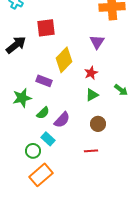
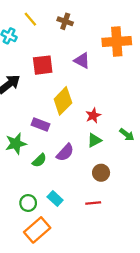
purple triangle: (97, 42) -> (82, 61), moved, turned -35
purple semicircle: (62, 120) -> (65, 153), moved
cyan rectangle: (48, 139) -> (55, 199), moved

